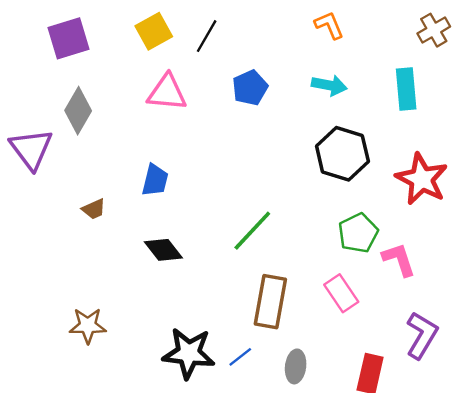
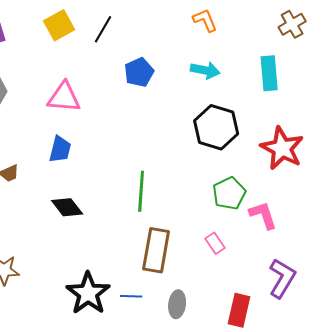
pink triangle: (167, 93) -> (64, 97), moved
green line: (252, 231) -> (141, 191), turned -39
pink rectangle: (341, 293) -> (215, 243), size x0.7
black star: (189, 353) -> (88, 293), turned 30
blue line: (240, 357) -> (131, 296), turned 40

